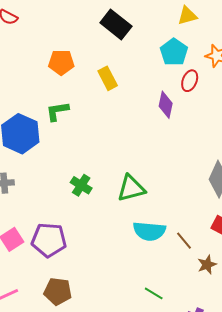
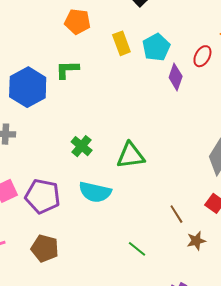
cyan pentagon: (174, 52) -> (156, 47), moved
cyan semicircle: (149, 231) -> (95, 192), moved
green line: (154, 293) -> (137, 249), moved

